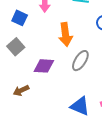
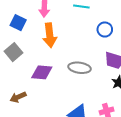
orange arrow: (65, 34) -> (50, 35), moved
gray ellipse: (80, 61) -> (80, 68), turned 65

